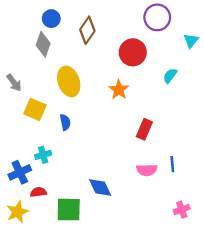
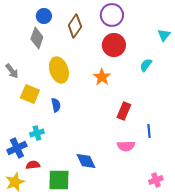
purple circle: (157, 17) -> (112, 15), moved
blue line: (172, 164) -> (149, 131), moved

